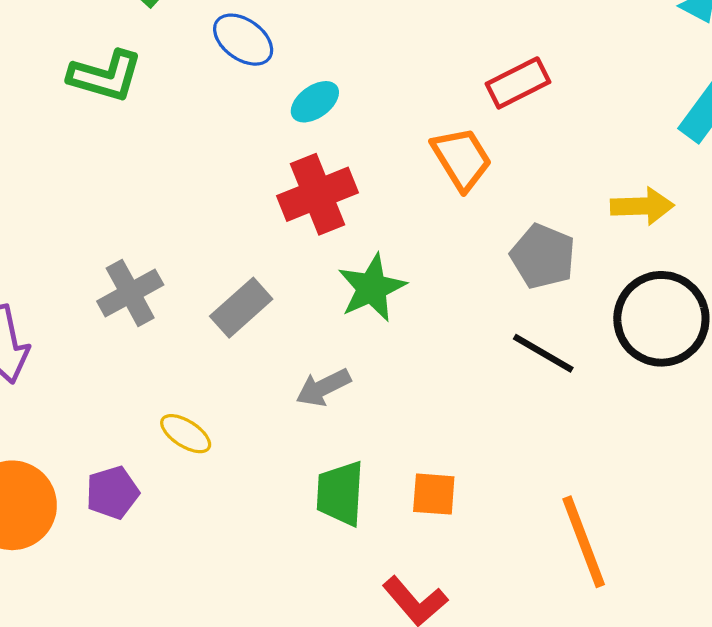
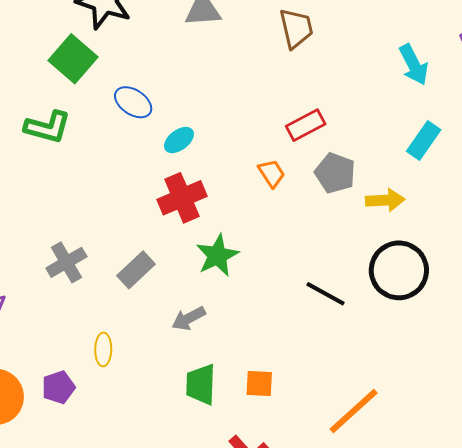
orange trapezoid: (462, 159) -> (272, 173), size x0.7
gray pentagon: (543, 256) -> (335, 173), moved
yellow ellipse: (186, 434) -> (103, 349), turned 60
orange line: (584, 542) -> (354, 411), turned 70

